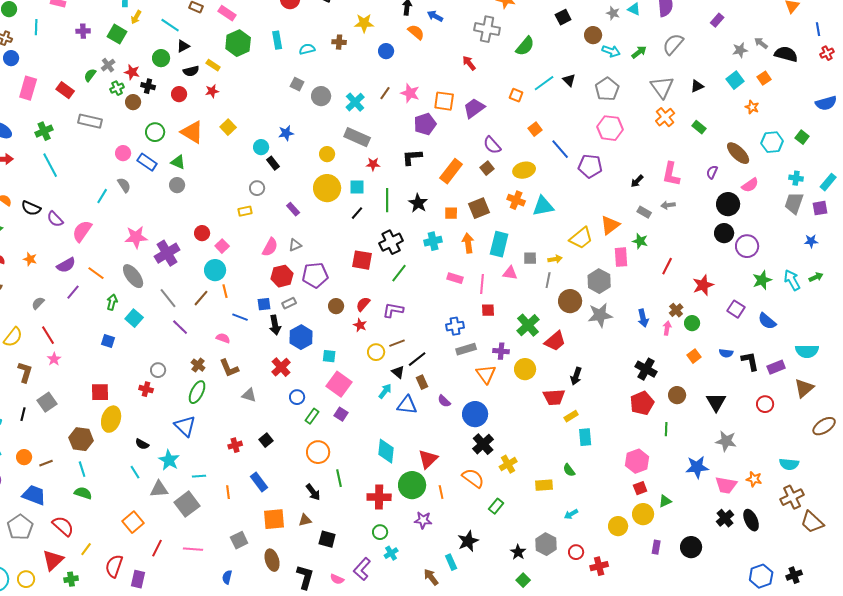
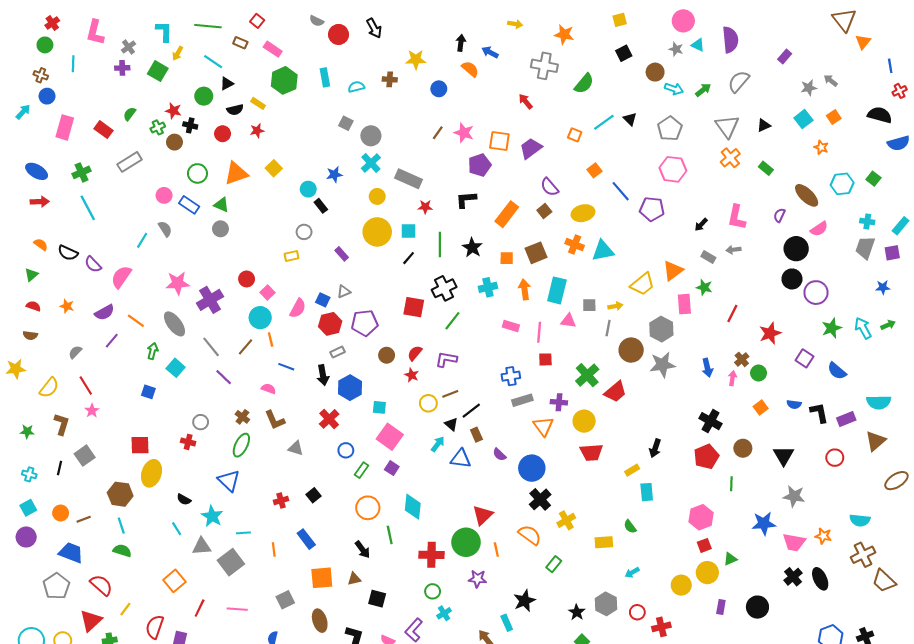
black semicircle: (786, 54) -> (880, 115), moved
gray cross: (108, 65) -> (129, 47), moved
cyan cross: (355, 102) -> (371, 163), moved
gray rectangle: (90, 121) -> (130, 162), turned -45
orange triangle: (192, 132) -> (236, 173), turned -50
pink semicircle: (270, 247) -> (298, 308), moved
blue square: (264, 304) -> (323, 300), moved, turned 32
black arrow: (576, 376) -> (655, 448), moved
red trapezoid: (554, 397) -> (591, 452), moved
cyan diamond: (386, 451) -> (413, 507), moved

